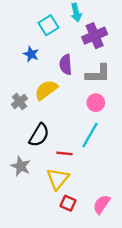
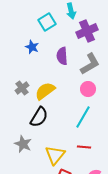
gray L-shape: (98, 74) -> (90, 64), turned -30
yellow semicircle: (46, 90) -> (45, 91), moved
red line: (65, 153) -> (84, 147), moved

